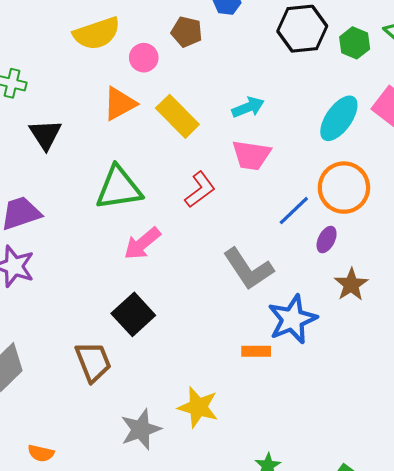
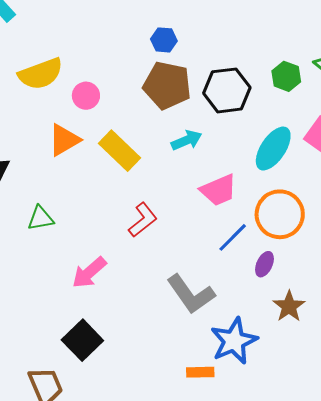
black hexagon: (302, 29) -> (227, 90), moved
brown pentagon: (187, 32) -> (167, 85), moved, size x1.6
pink trapezoid: (251, 155) -> (219, 190), moved, turned -30
green triangle: (119, 188) -> (41, 218), moved, size x0.6

